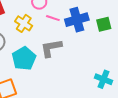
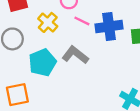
gray L-shape: (51, 48) -> (75, 55), turned 40

